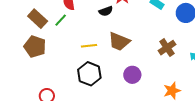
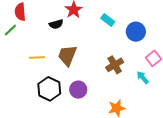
brown trapezoid: (119, 41) -> (67, 55), turned 85
black hexagon: (89, 74) -> (49, 89), moved

